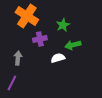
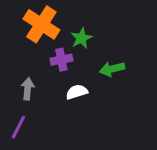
green star: (63, 25) -> (81, 38), moved
white semicircle: (58, 58) -> (77, 92), moved

